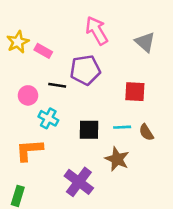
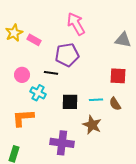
gray triangle: (145, 42) -> (123, 40), moved, turned -30
black line: (57, 85) -> (51, 73), moved
red square: (135, 92) -> (118, 76), moved
purple cross: (79, 182) -> (62, 143), turned -30

